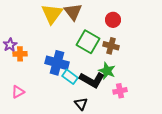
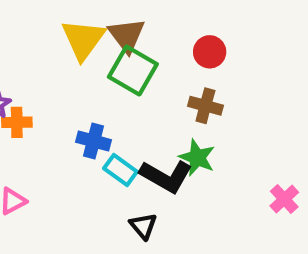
green square: (88, 42) -> (133, 70), moved
blue cross: (57, 63) -> (94, 141), size x0.7
pink cross: (120, 91) -> (284, 199), moved, turned -32

